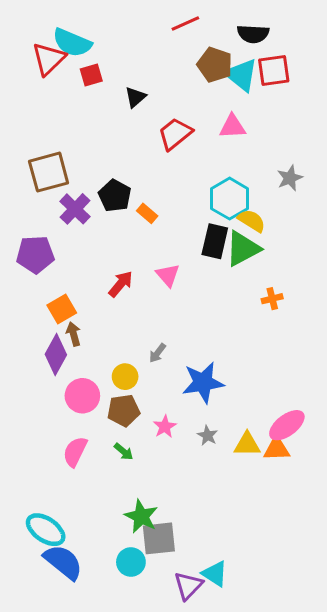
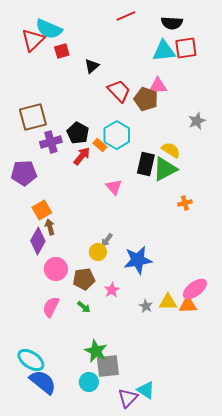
brown pentagon: (215, 65) -> (146, 99), moved
cyan triangle: (241, 75) -> (164, 51), turned -45
red trapezoid: (175, 134) -> (119, 91), turned 85
cyan hexagon: (230, 199) -> (117, 135), moved
purple cross: (75, 209) -> (51, 142), turned 30
red arrow: (121, 284) -> (82, 156), moved
yellow circle: (125, 377) -> (98, 252), moved
gray star: (207, 435) -> (146, 306), moved

